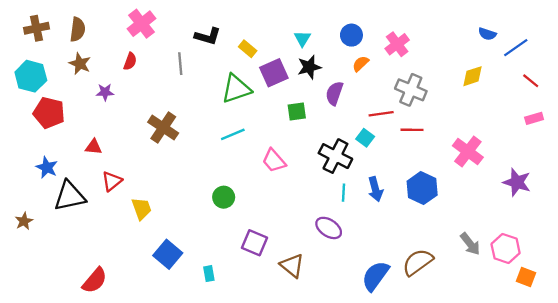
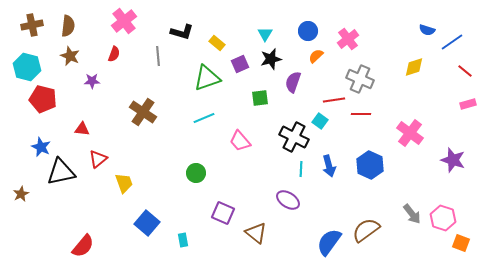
purple square: (274, 73) -> (240, 64), size x0.7

